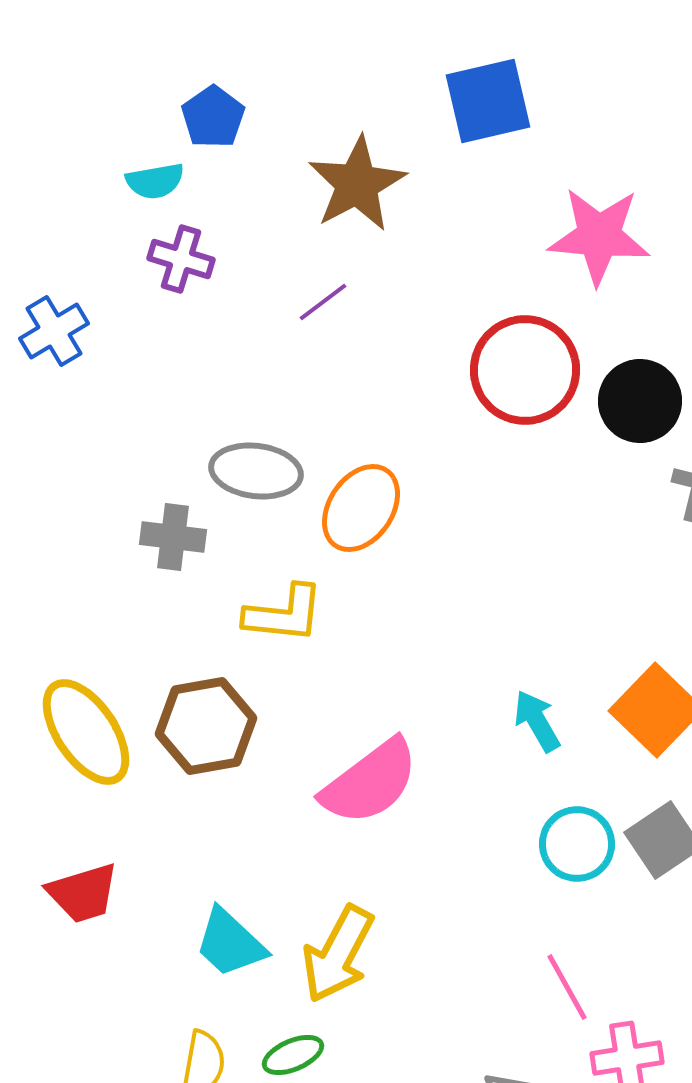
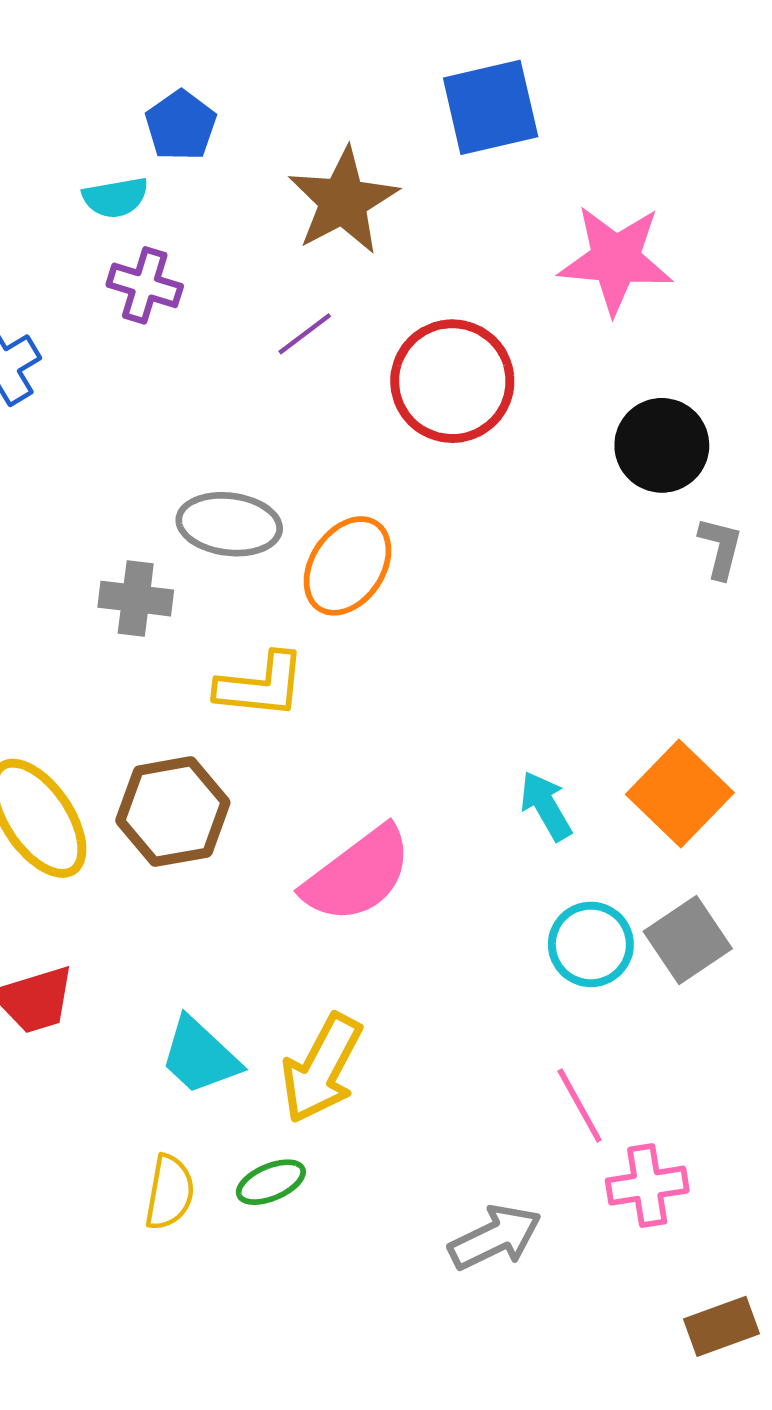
red circle: (525, 370) -> (452, 381), moved

